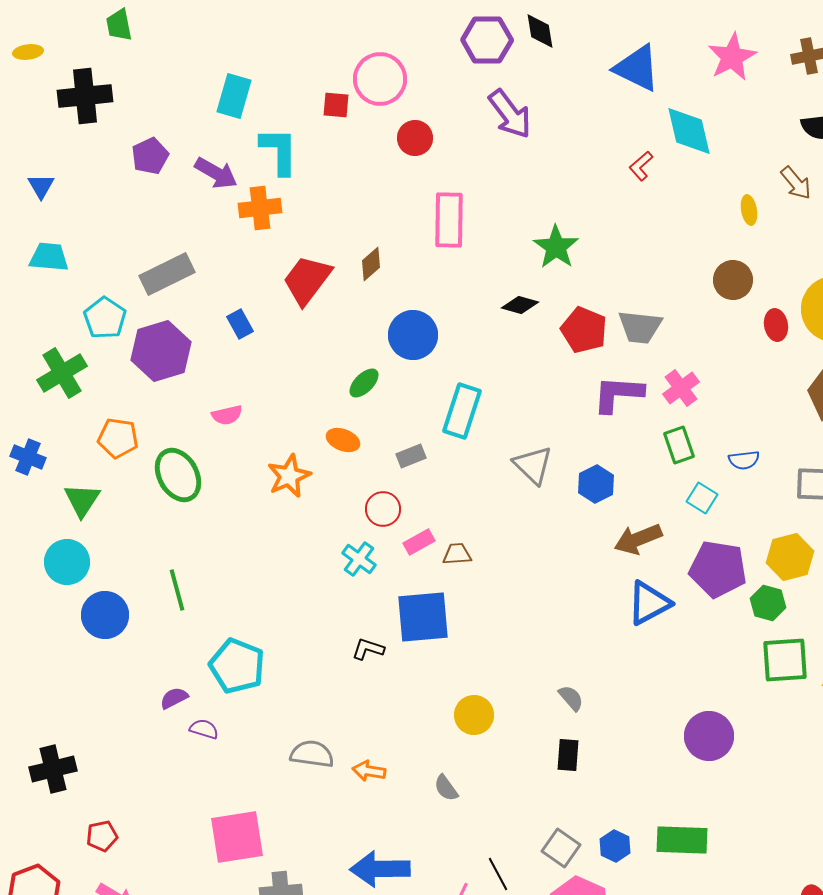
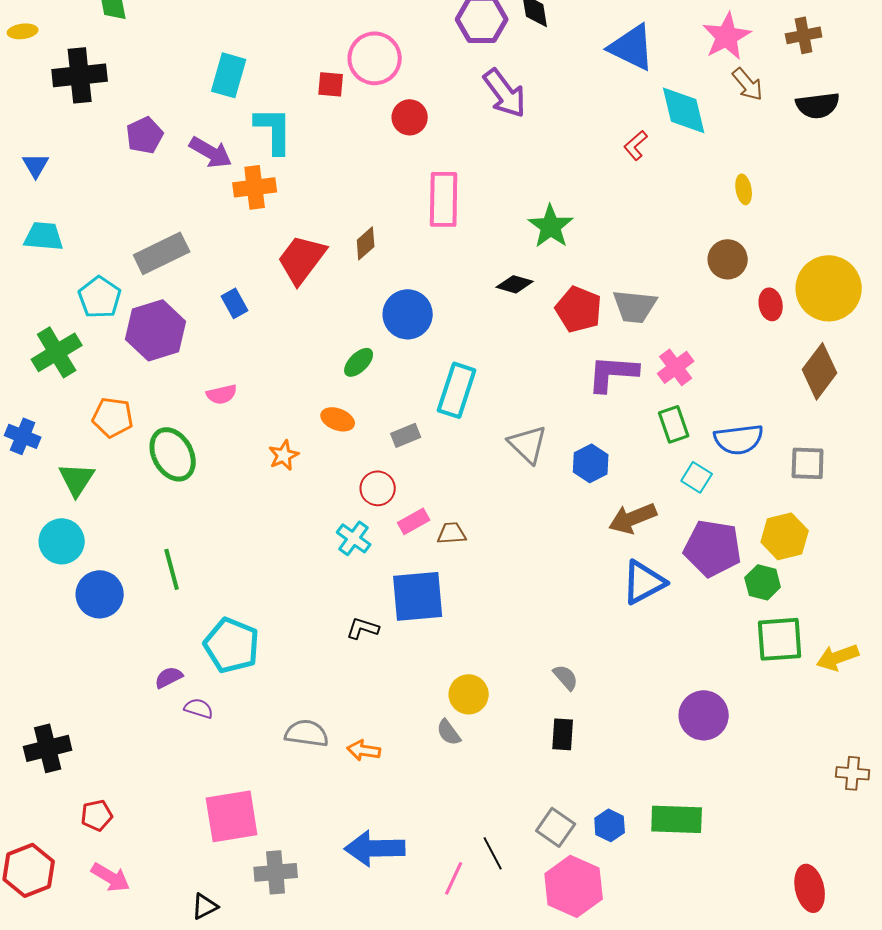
brown arrow: (796, 183) -> (748, 84), moved
blue semicircle: (744, 460) -> (739, 439), size x1.6
orange star: (289, 476) -> (284, 455), size x0.7
gray semicircle: (446, 788) -> (449, 732), moved

